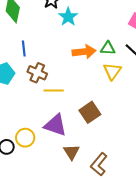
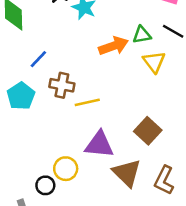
blue line: (24, 48) -> (38, 59), turned 63
brown square: (90, 112) -> (148, 131), moved
brown triangle: (72, 152) -> (127, 173), size x1.4

